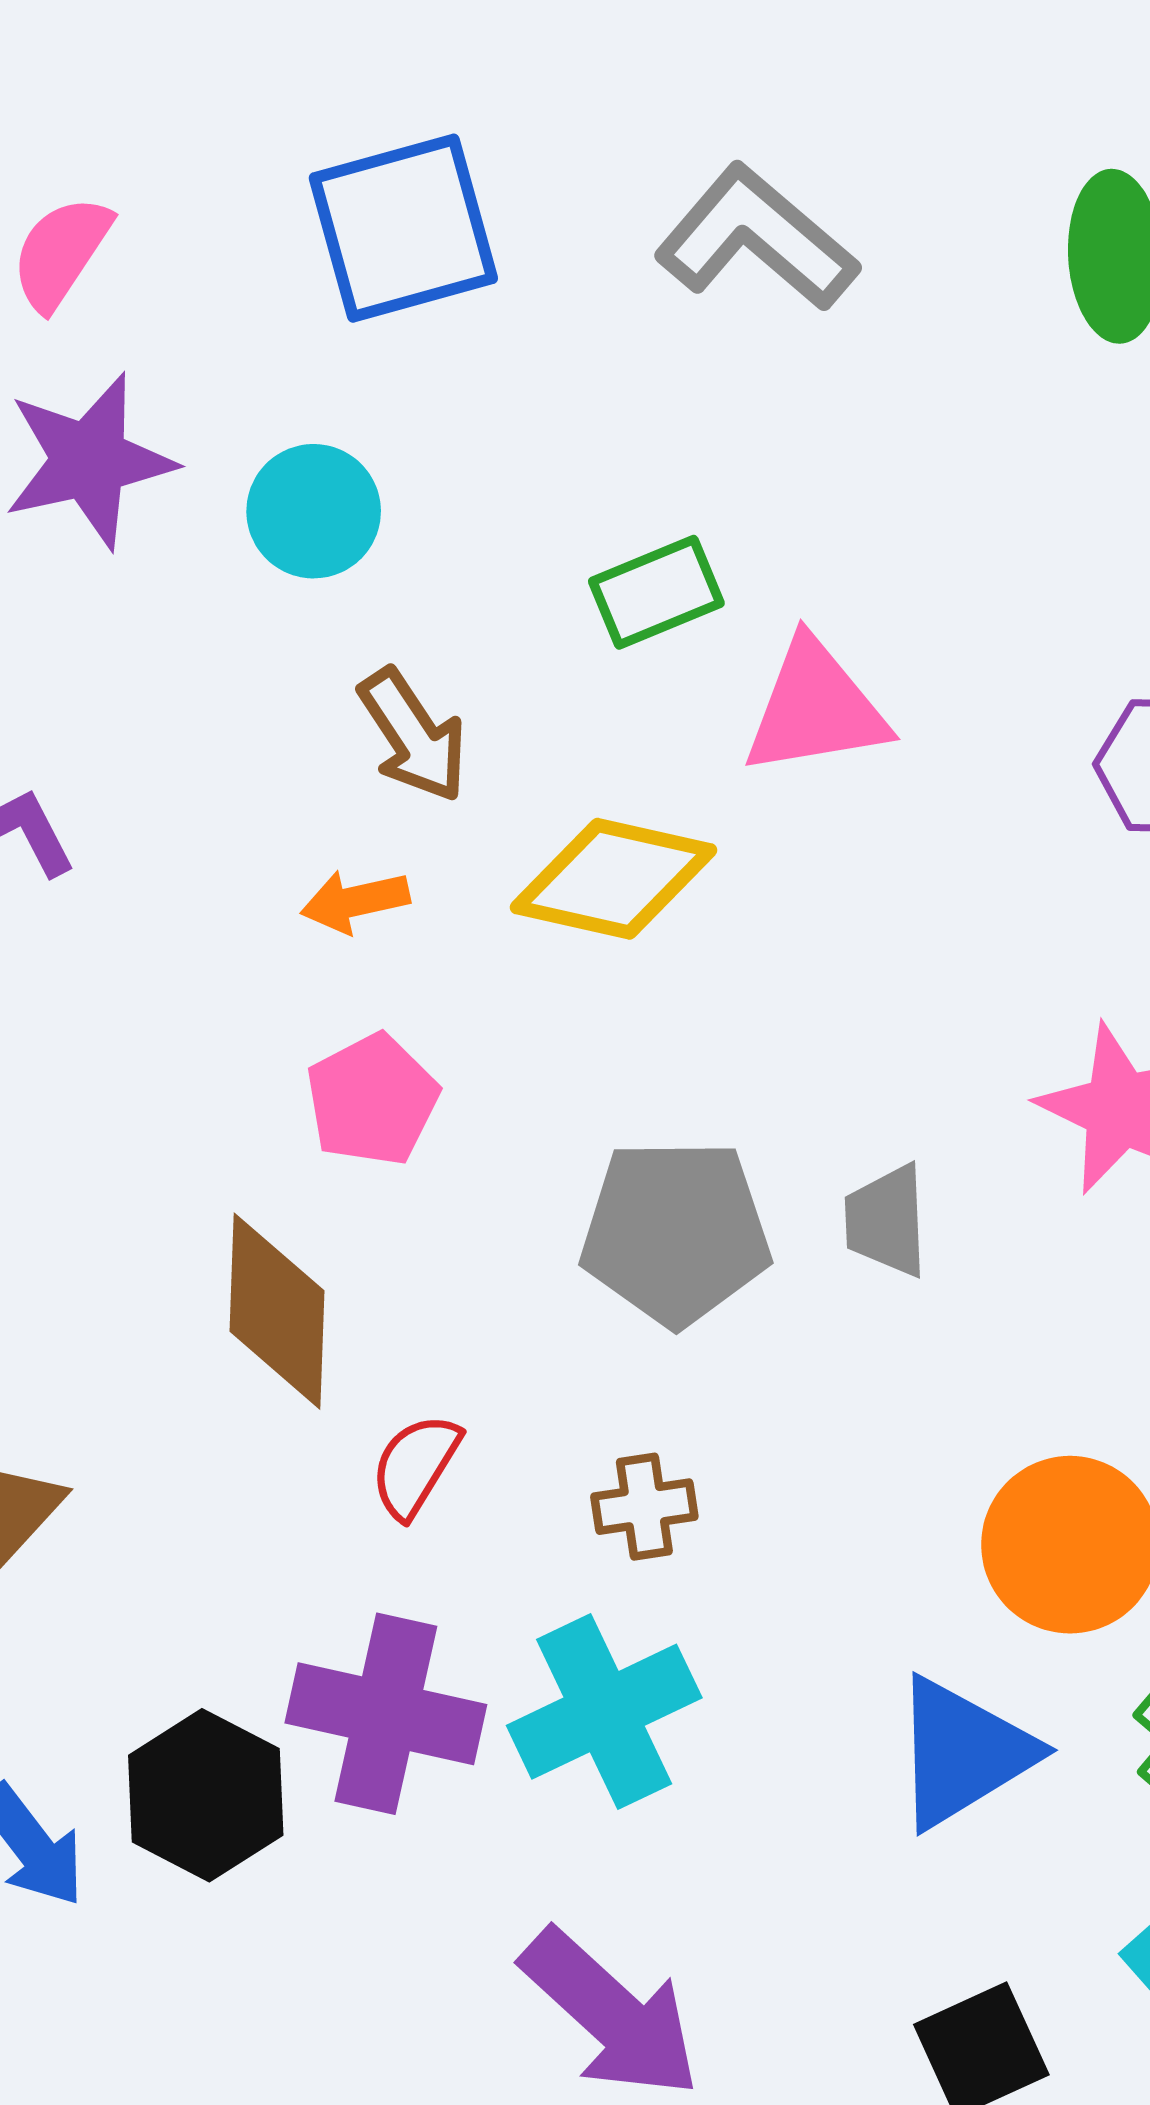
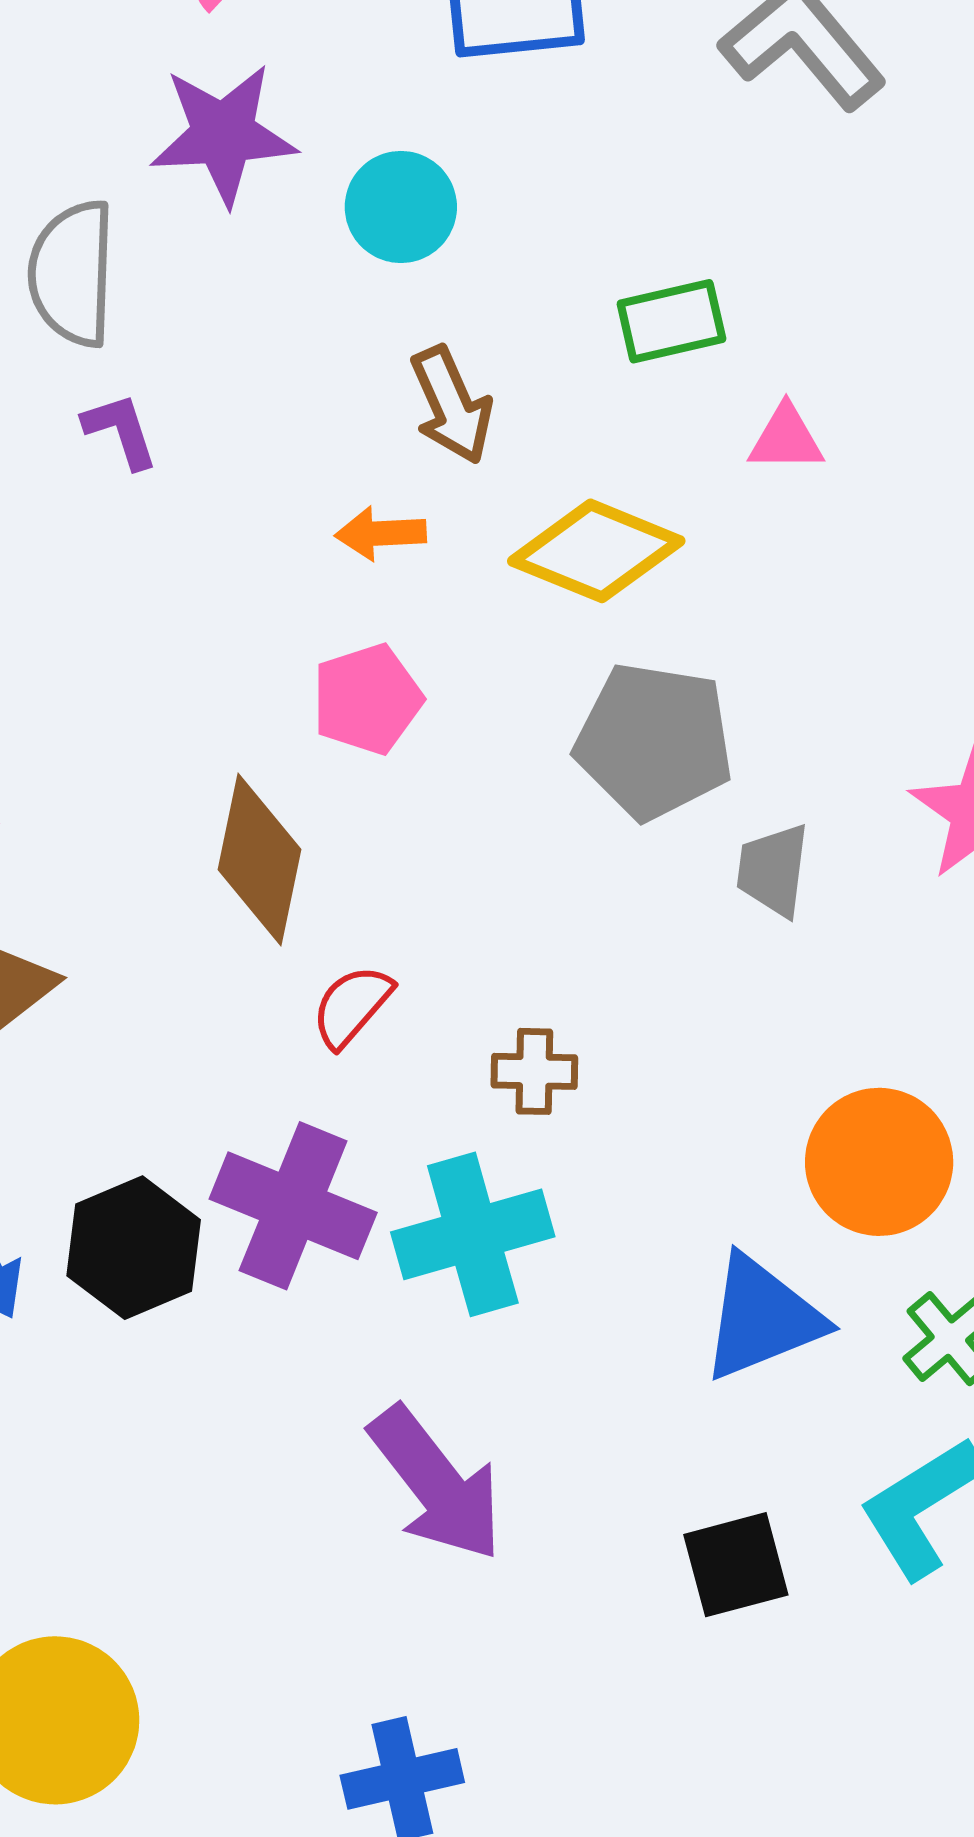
pink triangle: (815, 708) -> (786, 439), size x0.6
gray pentagon: (676, 1232) -> (654, 741), moved

